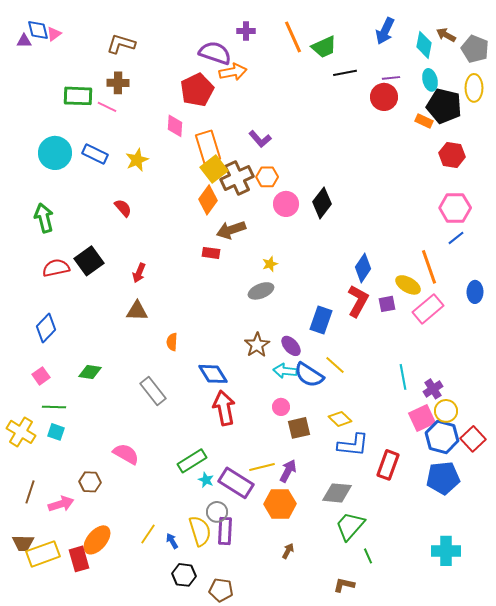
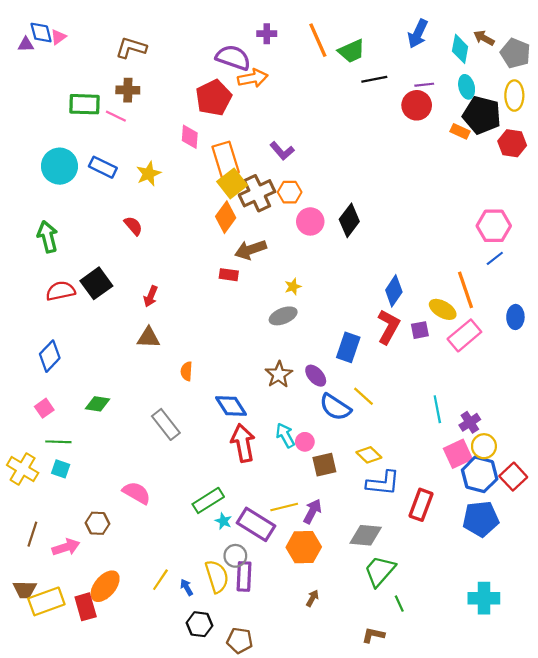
red hexagon: (452, 155) -> (512, 143), moved
cyan arrow: (285, 371) -> (285, 435), moved, turned 55

